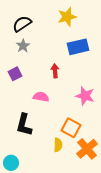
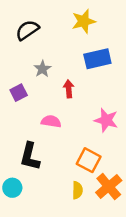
gray star: (23, 46) -> (42, 69), moved
yellow semicircle: (58, 145) -> (77, 190), moved
cyan circle: (11, 163) -> (12, 188), moved

